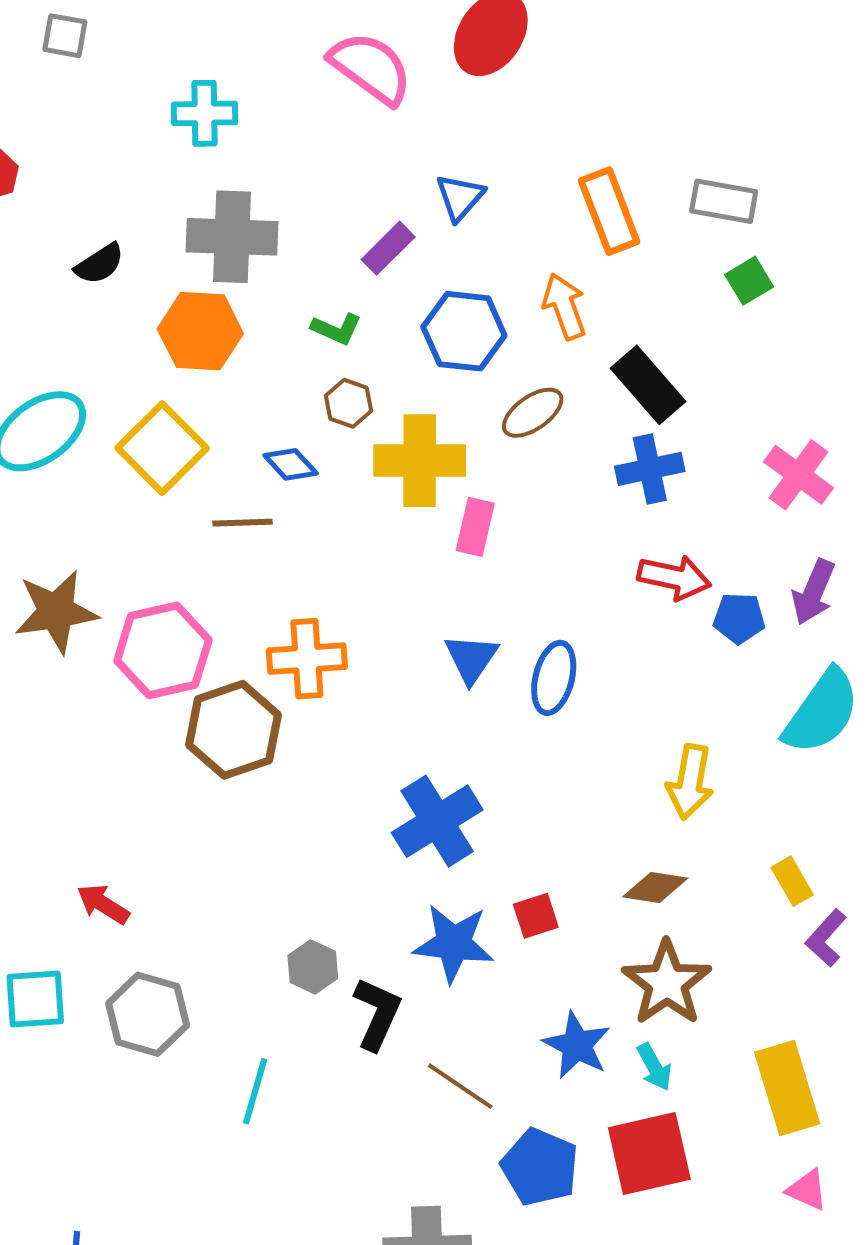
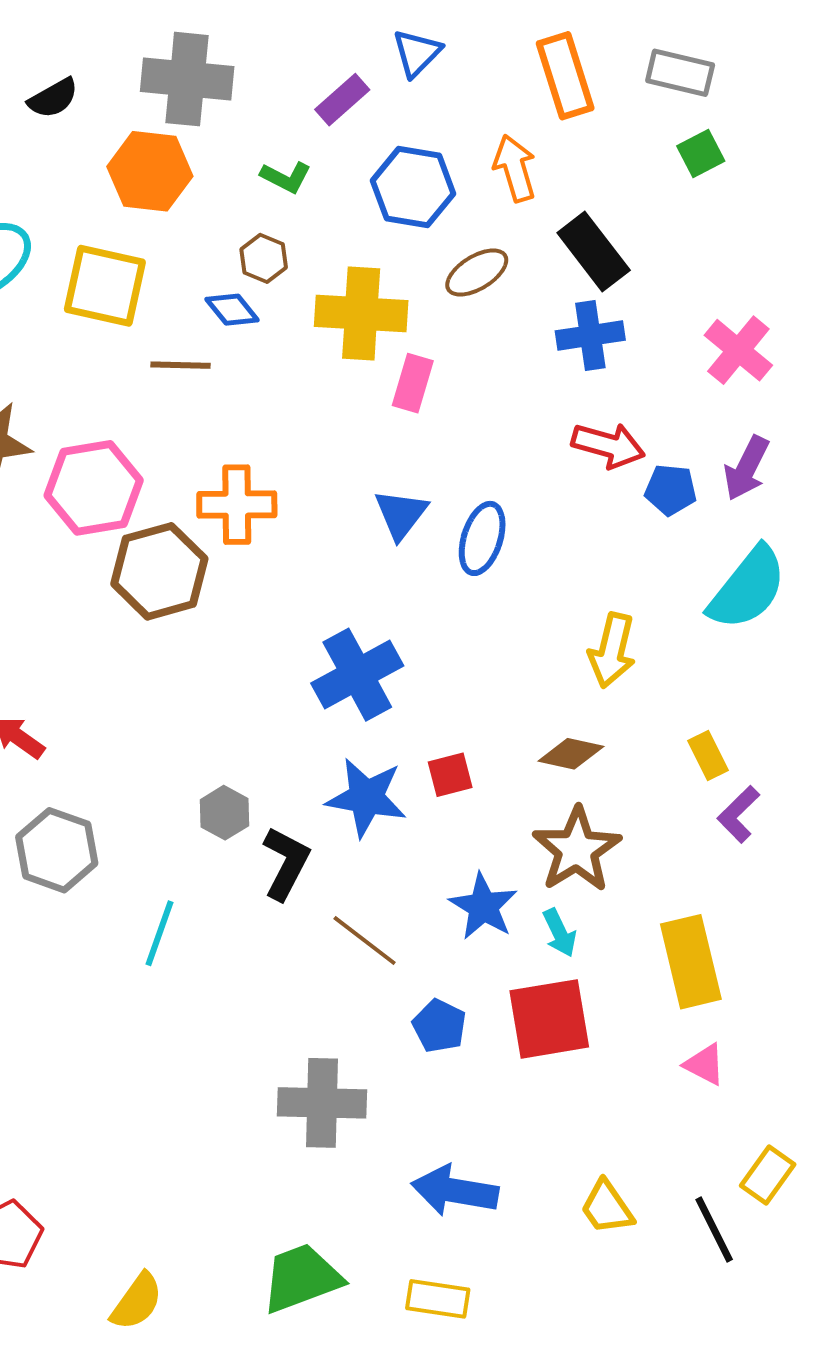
brown hexagon: (349, 403) -> (264, 258), moved
yellow square: (162, 448) -> (105, 286), turned -36
blue pentagon: (540, 1167) -> (439, 1026), size x0.7

